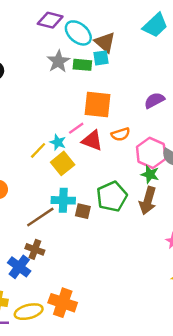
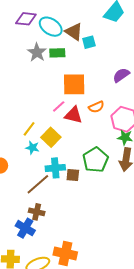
cyan square: (101, 58) -> (89, 42), moved
cyan star: (58, 142) -> (32, 148), moved

